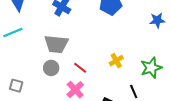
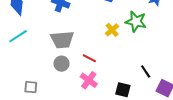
yellow cross: (116, 61) -> (112, 30), moved
green star: (151, 68) -> (136, 22), moved, turned -30

